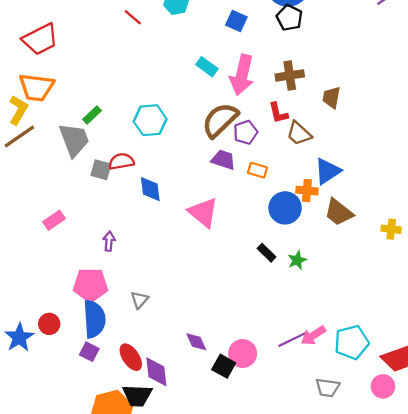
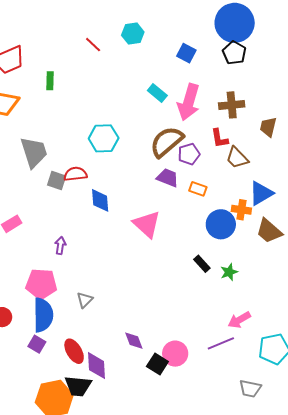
green rectangle: (92, 115) -> (50, 81), moved, turned -48
pink arrow: (313, 335) -> (239, 320), moved

